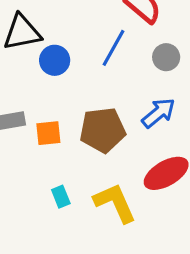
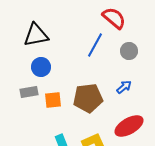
blue circle: (55, 60) -> (41, 67), moved
blue arrow: (158, 113) -> (124, 87), size x0.7

